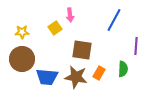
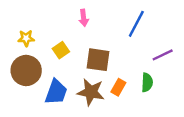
yellow square: (55, 28) -> (61, 50), moved
purple line: (136, 46) -> (163, 55), turned 60
blue trapezoid: (47, 77) -> (56, 92), turned -75

